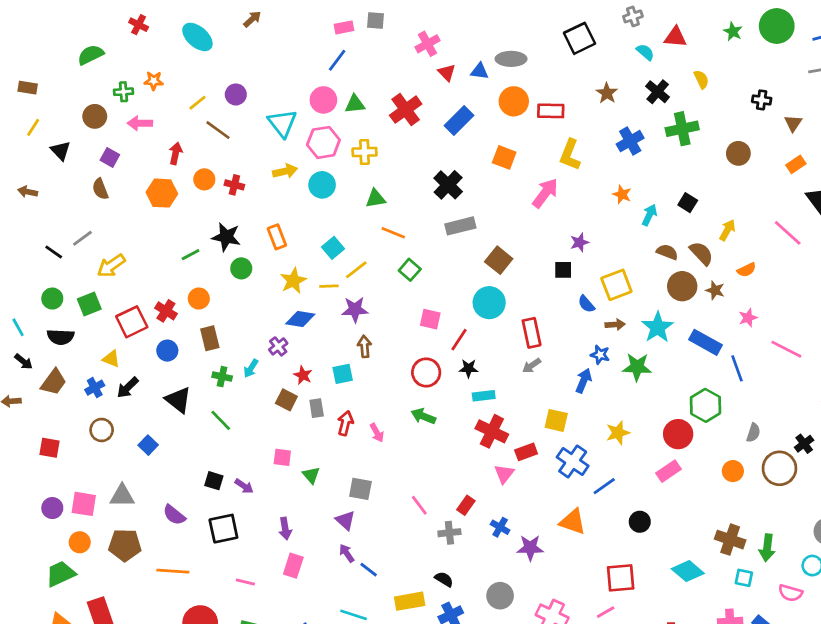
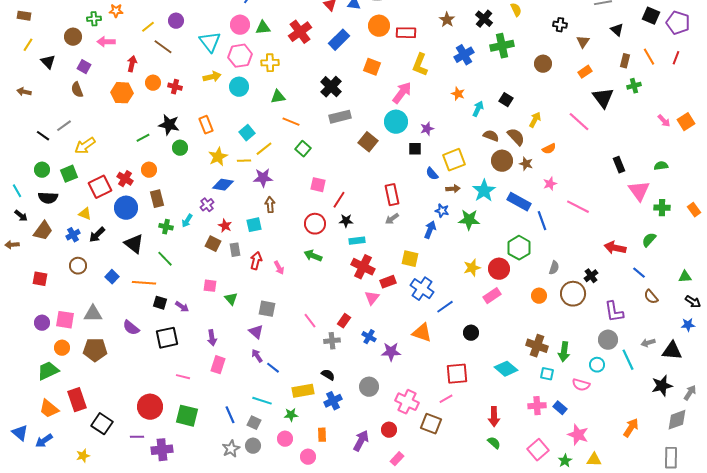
cyan circle: (489, 303) -> (396, 122), moved
blue circle: (167, 351) -> (126, 208), size x1.5
yellow star: (618, 433) -> (472, 268), moved
orange line: (173, 571) -> (144, 283), moved

